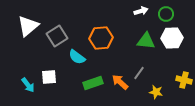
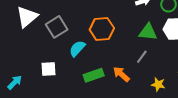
cyan semicircle: (77, 57) -> (77, 49), turned 96
gray line: (139, 73) -> (142, 57), moved
cyan arrow: (28, 85) -> (15, 82), moved, turned -98

